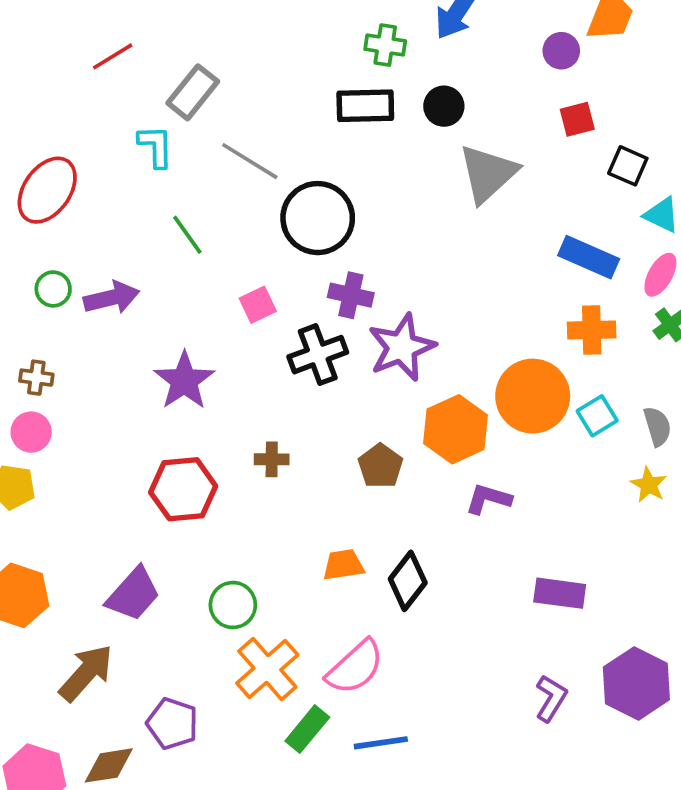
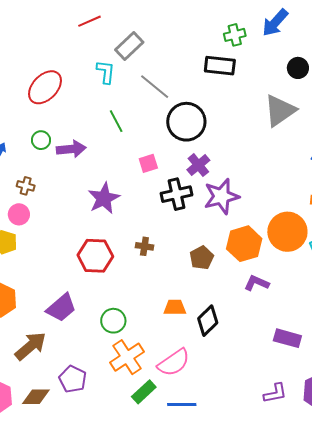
green cross: (385, 45) -> (235, 35), turned -30
black circle: (444, 106) -> (298, 68), moved
purple cross: (351, 295) -> (198, 165), turned 30
purple L-shape: (551, 698) -> (275, 393), turned 40

